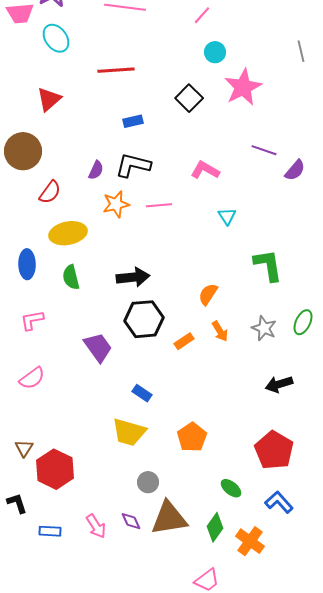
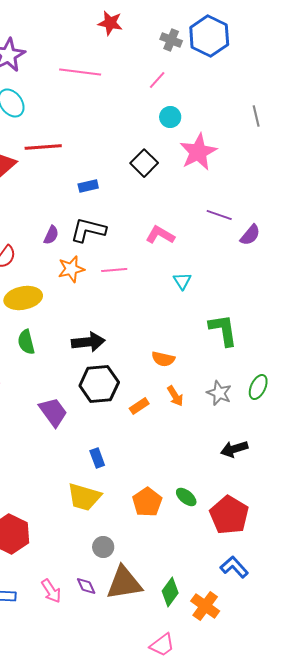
red line: (116, 70) -> (43, 147), moved
orange semicircle: (208, 294) -> (163, 359), turned -110
blue rectangle: (142, 393) -> (97, 458), turned 36
green ellipse: (231, 488) -> (186, 497), moved

